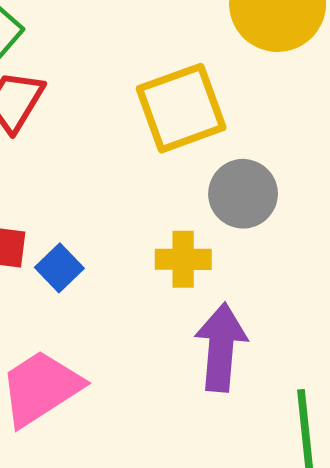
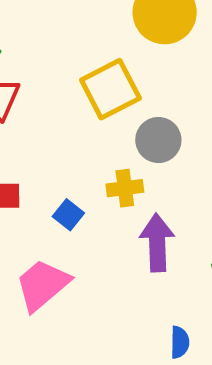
blue square: (59, 268) -> (68, 215), moved

